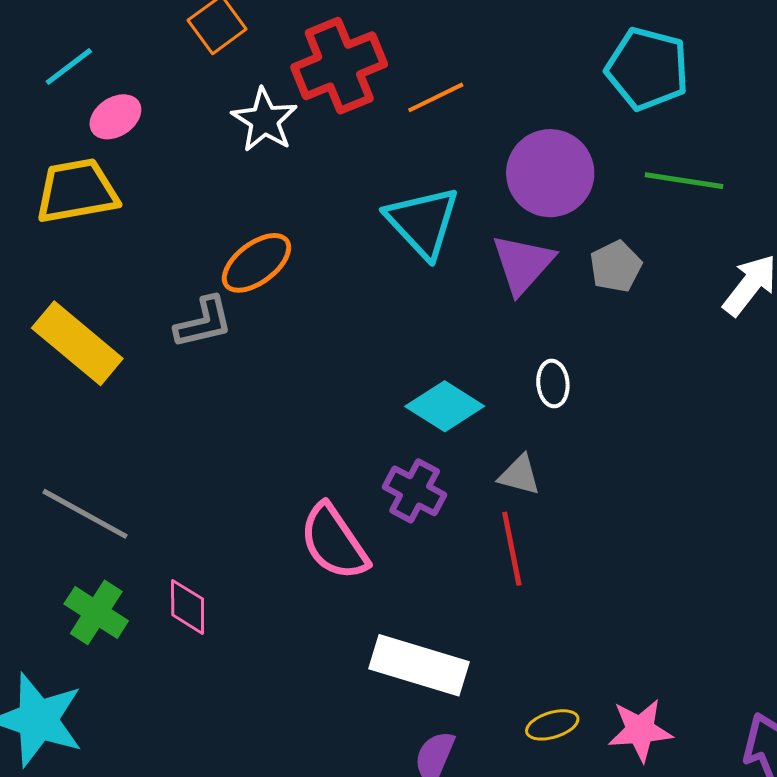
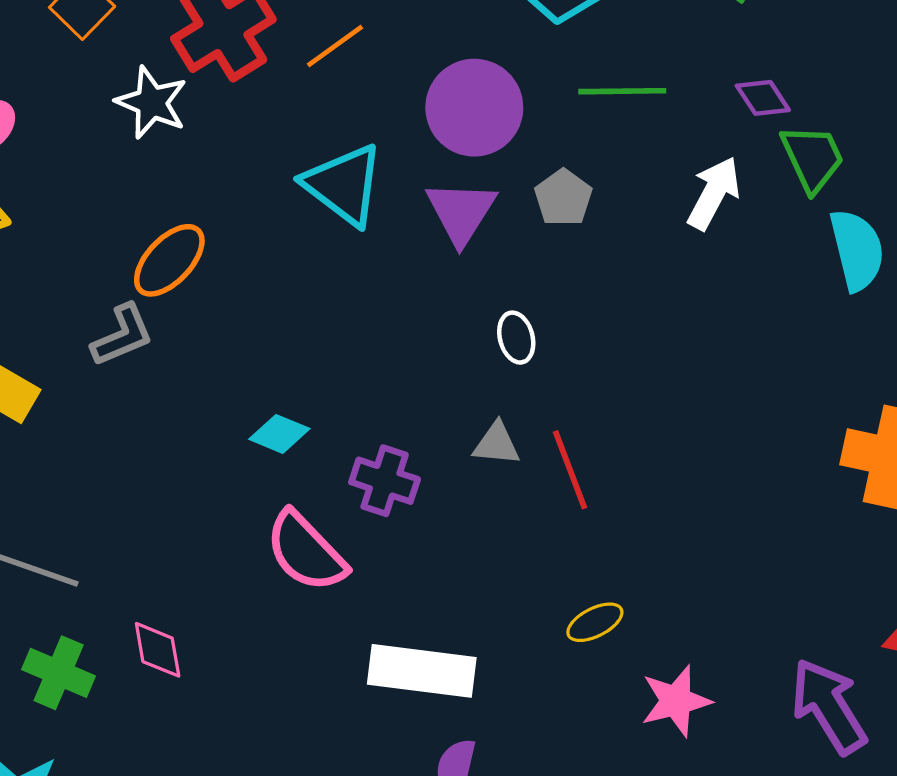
cyan diamond: (445, 406) -> (279, 434), moved, size x0.7
red line: (512, 549) -> (570, 470), moved
yellow ellipse: (552, 725) -> (595, 622), moved

